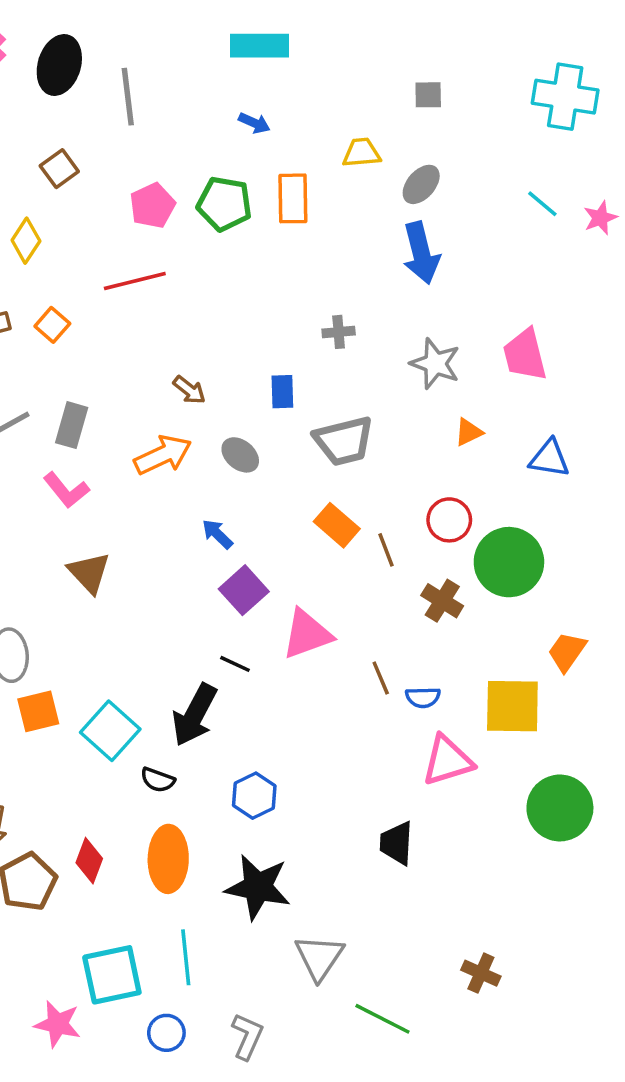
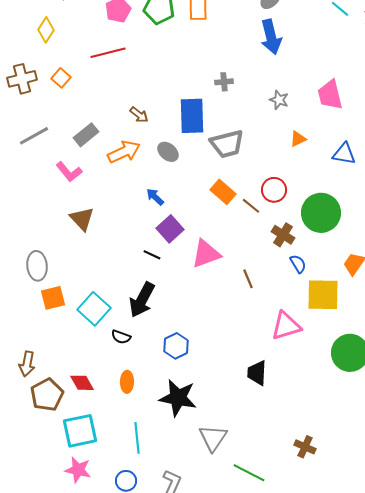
gray star: (435, 364) -> (279, 100), size x0.7
blue rectangle: (282, 392) -> (192, 116), size x1.8
gray rectangle: (72, 425) -> (86, 135), moved, turned 35
red circle: (449, 520) -> (274, 190), moved
brown line: (386, 550) -> (251, 206), turned -30
black line: (235, 664) -> (152, 255), moved
blue semicircle: (423, 697) -> (298, 264), moved, turned -120
orange ellipse: (168, 859) -> (127, 382), size x0.6
red diamond: (89, 861) -> (82, 383), turned -50
cyan square: (112, 975) -> (80, 431), moved
pink star: (58, 1024) -> (78, 470), moved

